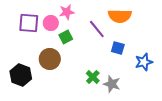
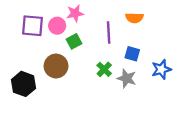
orange semicircle: (120, 16) -> (134, 18), size x0.7
purple line: (97, 29) -> (109, 32), turned 36
green cross: (93, 77) -> (104, 69), moved
gray star: (112, 84) -> (127, 78), moved

